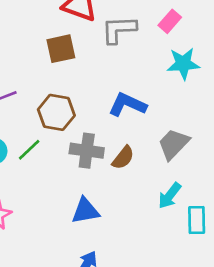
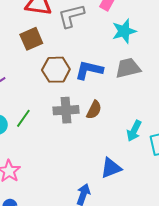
brown hexagon: (56, 112) -> (56, 70), moved
gray trapezoid: (174, 144) -> (128, 68), moved, turned 44
blue triangle: (85, 211) -> (111, 168), moved

